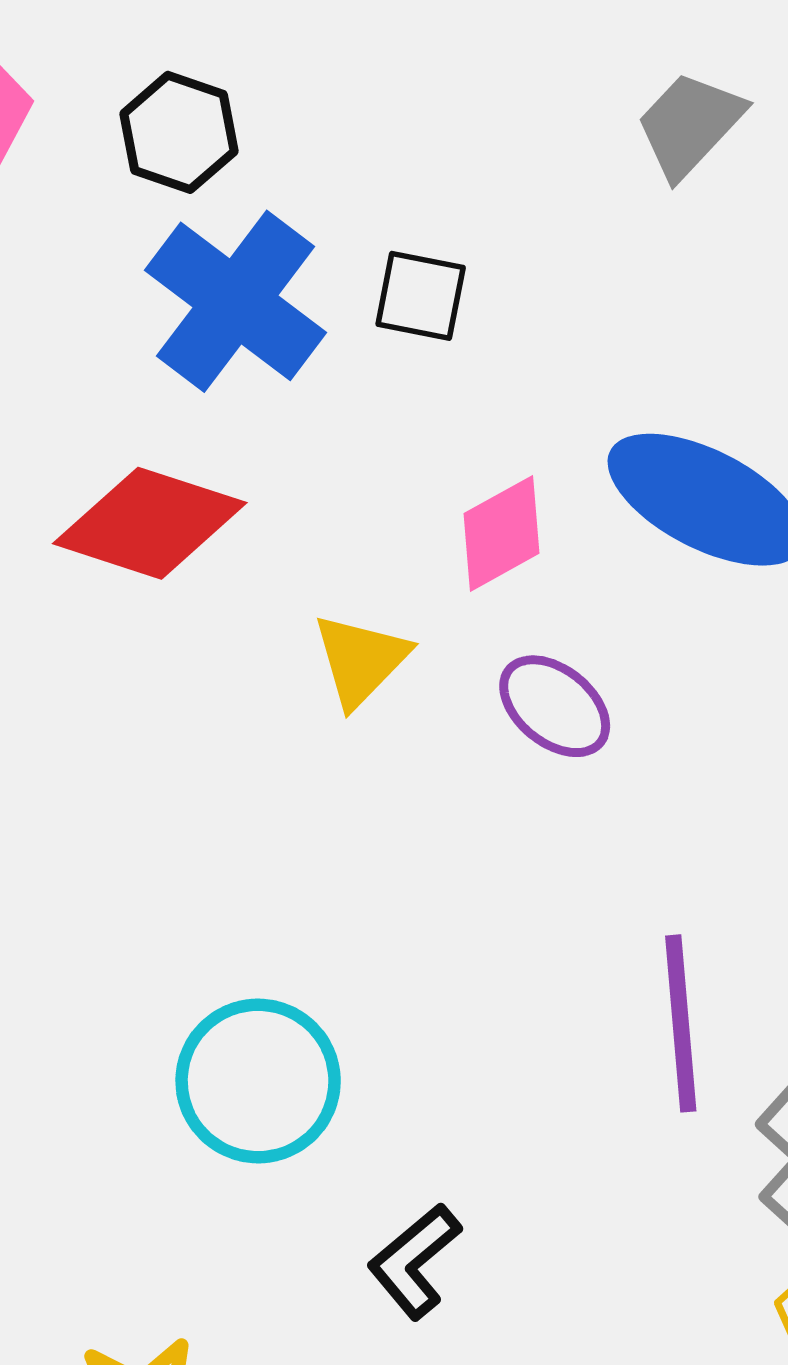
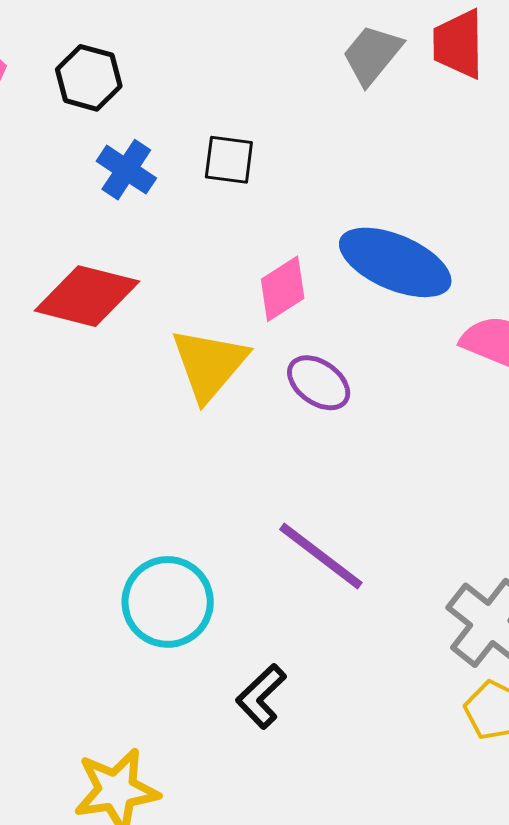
blue cross: (236, 301) -> (126, 170), size x0.6
yellow triangle: (361, 660) -> (209, 364), size x1.4
purple line: (681, 1023) -> (321, 556), moved, turned -44

